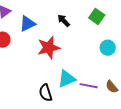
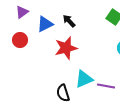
black arrow: (64, 21) -> (69, 21), moved

